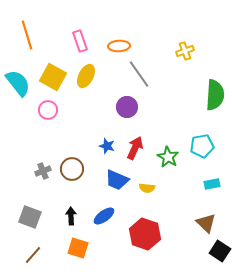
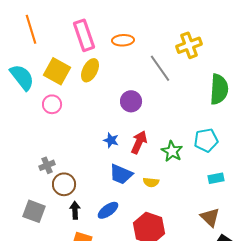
pink rectangle: (80, 41) -> (84, 35), size x1.4
yellow cross: (185, 51) -> (189, 45), size x1.4
gray line: (139, 74) -> (160, 68), moved
brown circle: (72, 169) -> (64, 184), moved

